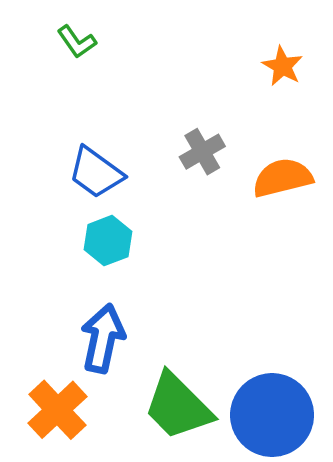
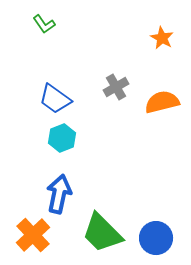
blue circle: (272, 415) -> (156, 238), size x0.7

